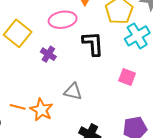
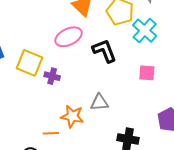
purple cross: (48, 54) -> (52, 76), moved
orange star: (41, 110) -> (72, 116), moved

